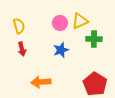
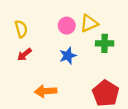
red arrow: (22, 49) -> (24, 54), turned 64

